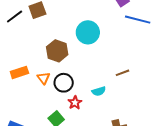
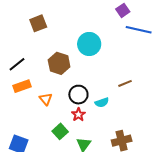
black line: (15, 17) -> (17, 64), moved
orange triangle: (44, 78) -> (46, 99), moved
black circle: (64, 83) -> (78, 95), moved

